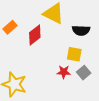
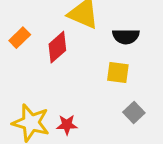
red star: (64, 72) -> (67, 125), moved
gray square: (84, 73) -> (134, 113), moved

